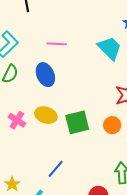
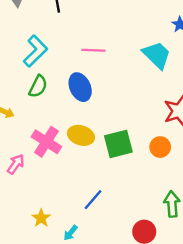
pink cross: (17, 120) -> (46, 142), size x1.4

